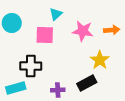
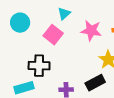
pink square: (45, 35) -> (53, 35), turned 36

